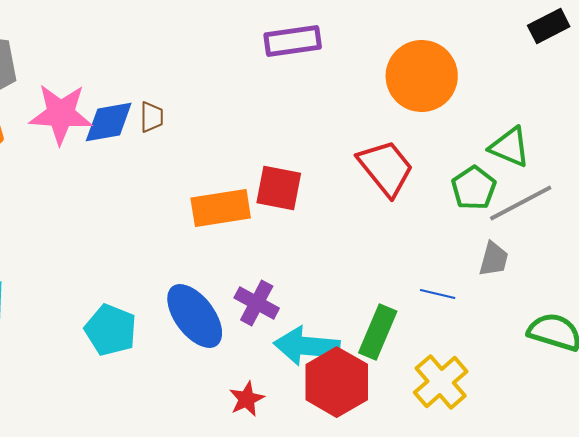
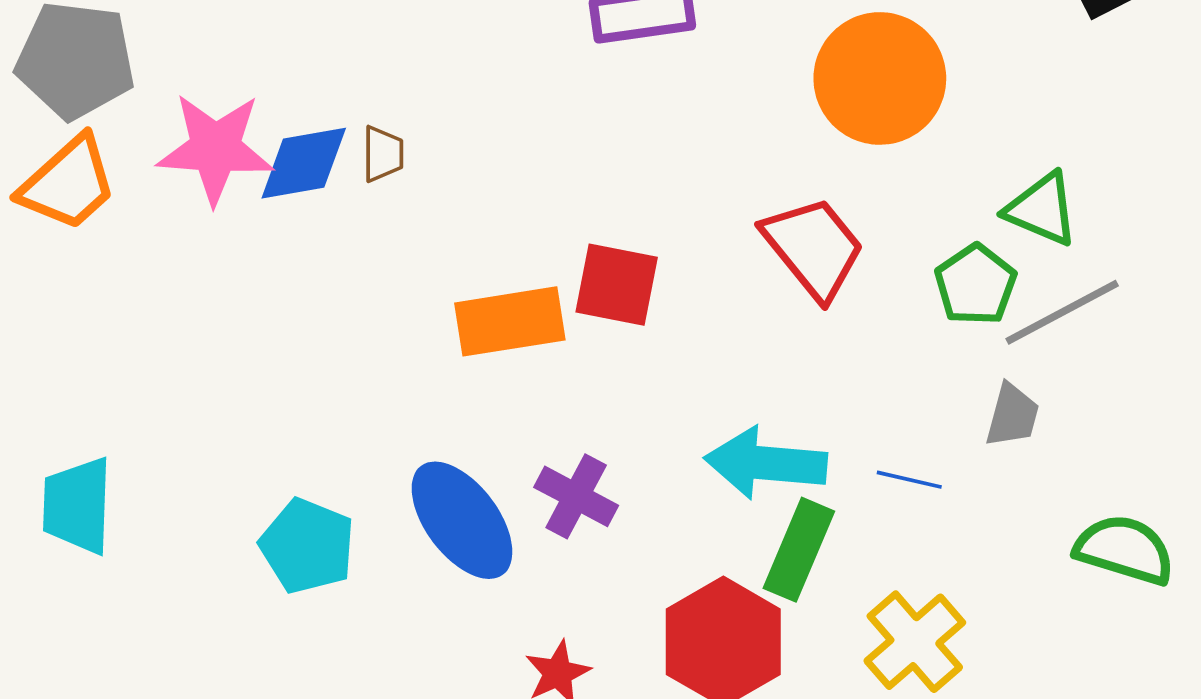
cyan arrow: (307, 346) -> (766, 463), moved

